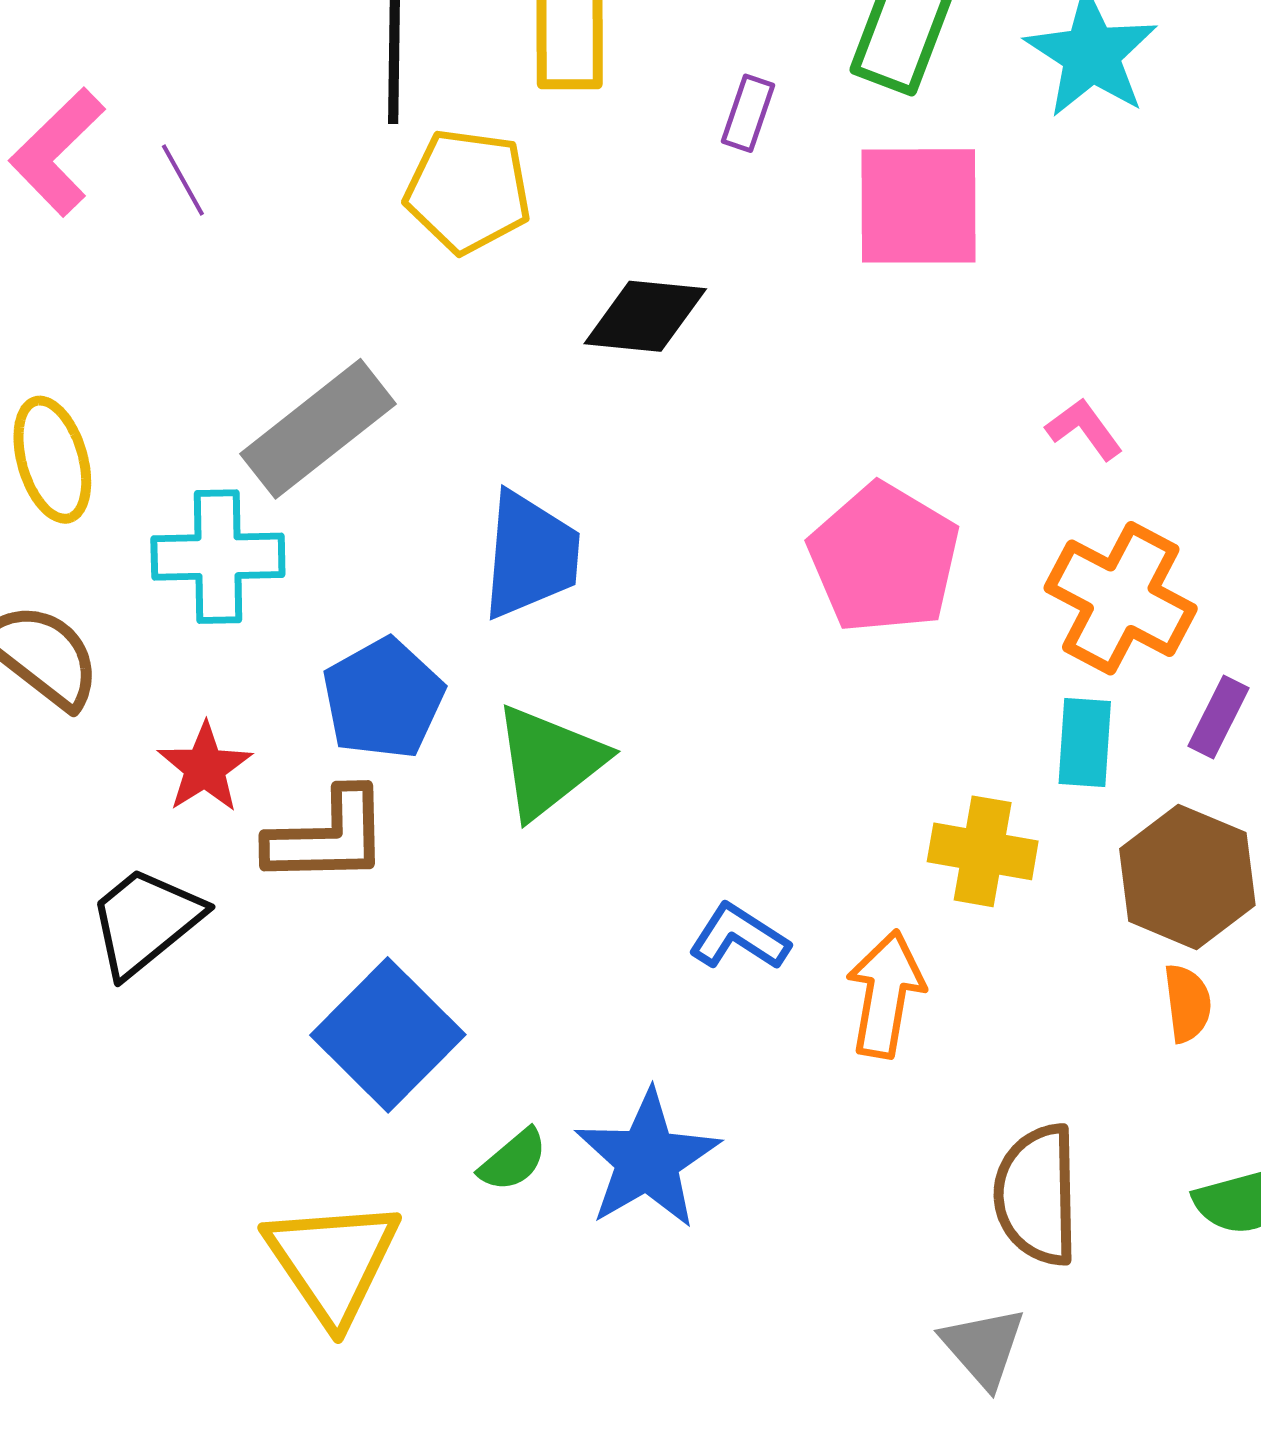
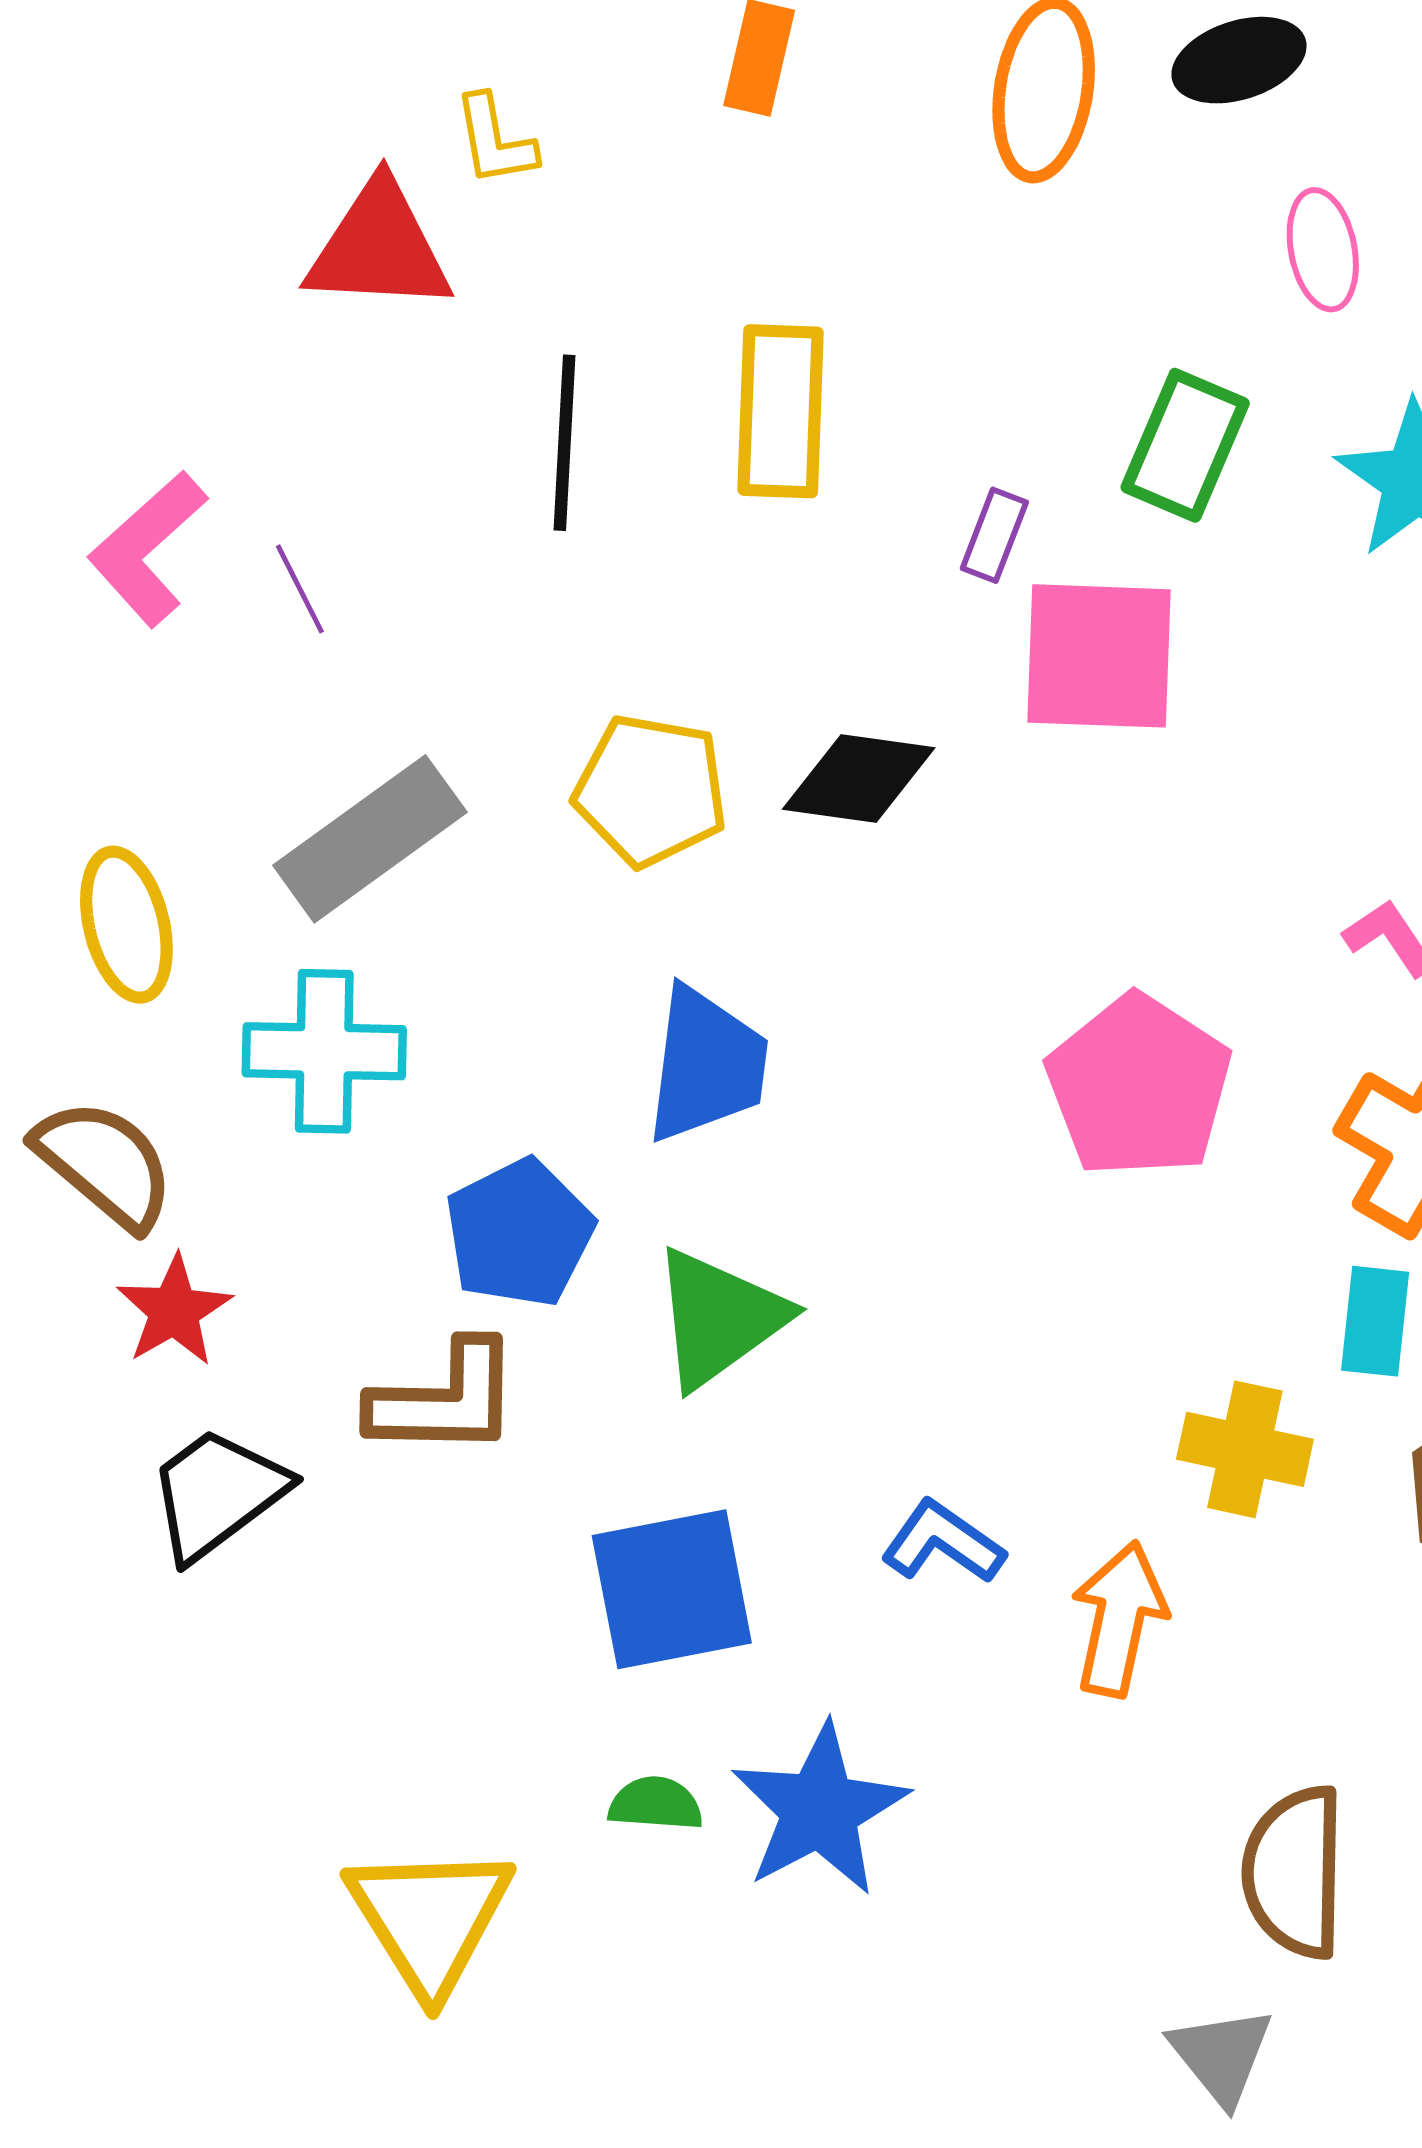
yellow pentagon: (468, 191) -> (651, 790), moved
pink square: (919, 206) -> (1099, 656), moved
gray rectangle: (318, 429) -> (370, 839), moved
red star: (205, 768) -> (174, 1311), moved
blue square: (388, 1035) -> (672, 1589), moved, turned 32
green semicircle: (513, 1160) -> (656, 1804), turned -138

